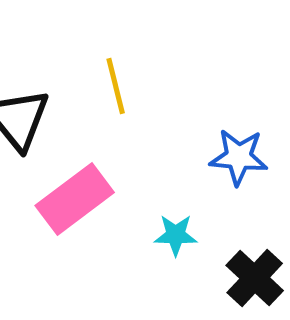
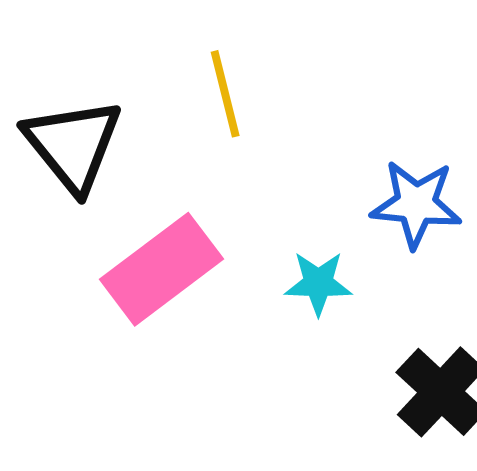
cyan star: (176, 235) -> (318, 283), moved

